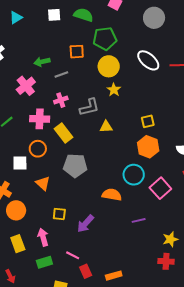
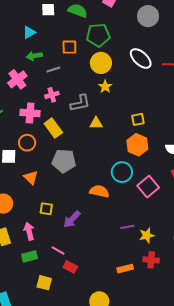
cyan triangle: (16, 18) -> (29, 32), moved
purple line: (139, 220) -> (127, 227), moved
yellow star: (170, 239) -> (147, 235), moved
red rectangle: (86, 271) -> (70, 267), turned -40
orange rectangle: (114, 276) -> (125, 269), moved

